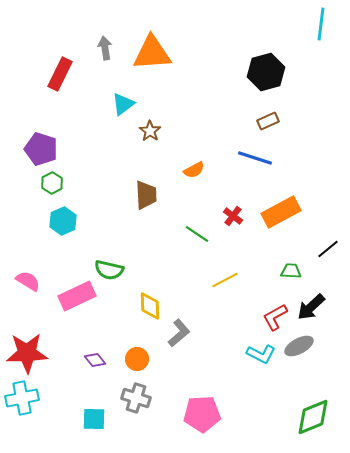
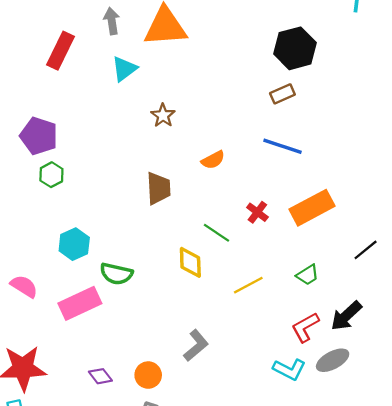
cyan triangle: (123, 104) -> (124, 69), moved
brown rectangle: (268, 121) -> (282, 94), moved
cyan hexagon: (63, 221) -> (74, 244), moved
green trapezoid: (291, 271) -> (308, 275), moved, turned 145
yellow diamond: (150, 306) -> (190, 262), moved

